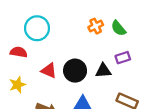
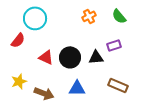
green semicircle: (118, 28) -> (119, 16), moved
red semicircle: (19, 52) -> (18, 40), turned 119
yellow star: (17, 85) -> (19, 81), moved

